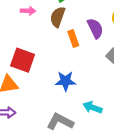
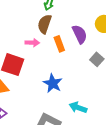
pink arrow: (28, 11) -> (32, 43), moved
blue star: (65, 81) -> (53, 83), turned 30

